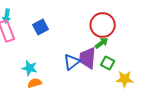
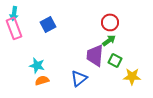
red circle: (103, 25) -> (110, 22), size x0.7
blue triangle: (72, 62) -> (79, 78), moved

